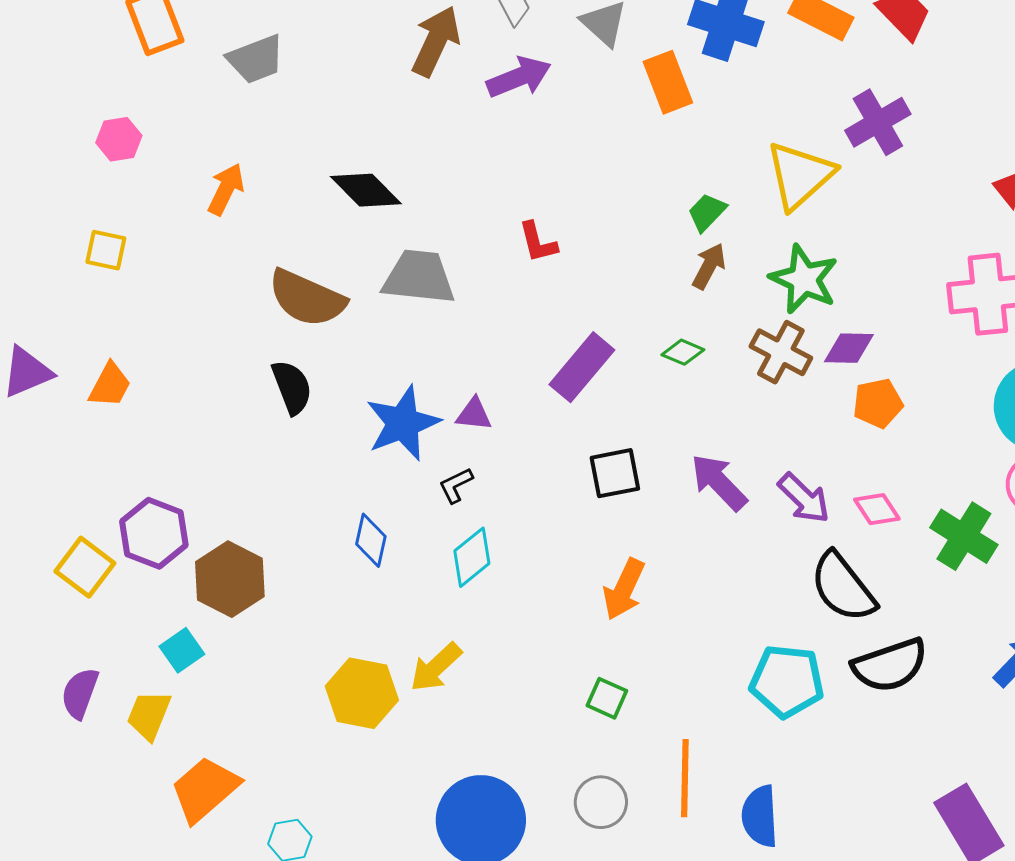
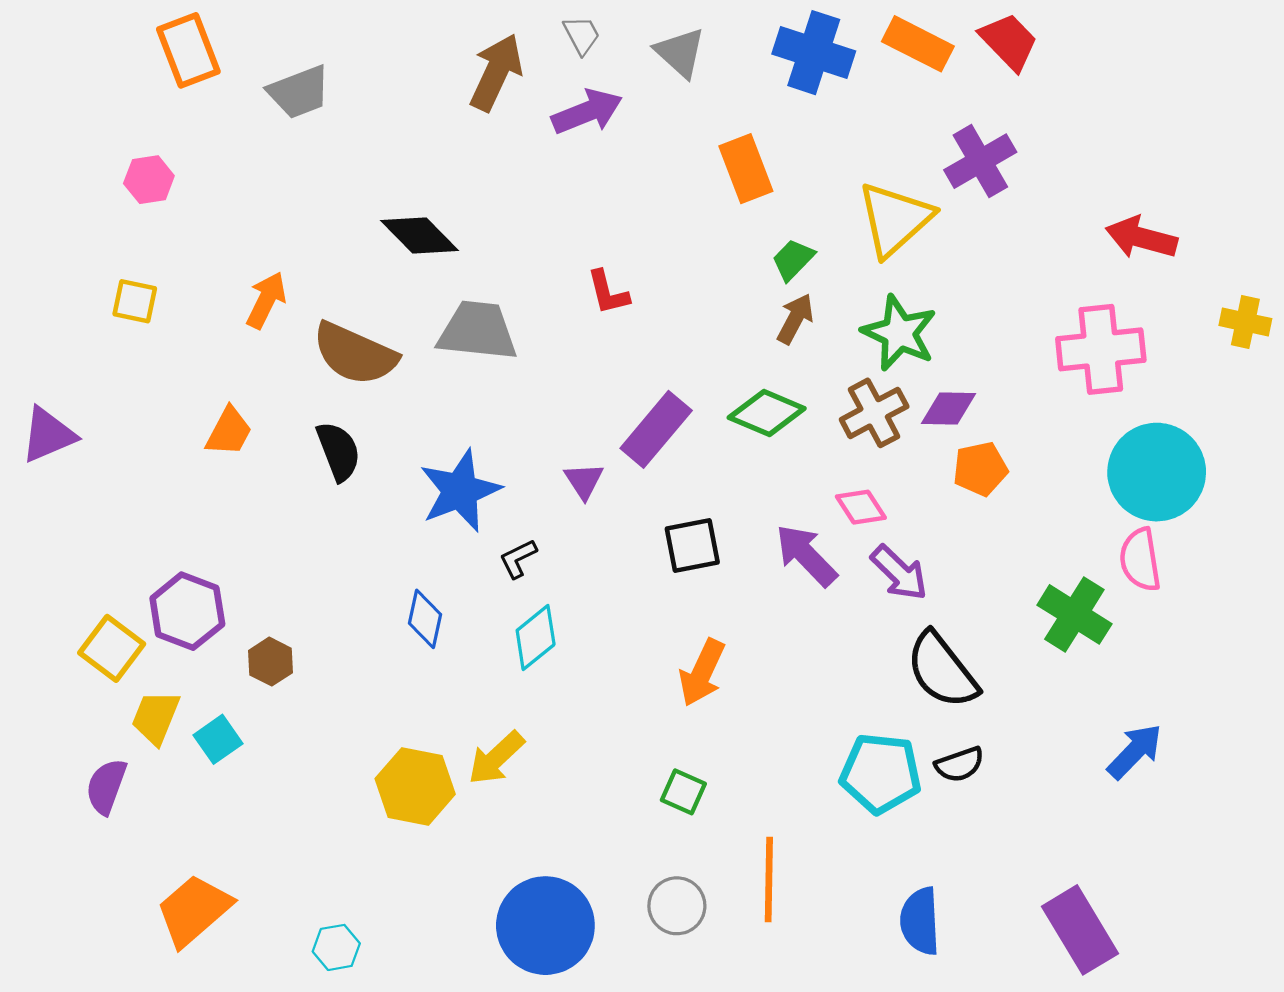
orange rectangle: (668, 82) -> (746, 169), moved
orange arrow: (226, 189) -> (266, 300), moved
green diamond: (683, 352) -> (767, 413), size x1.6
brown cross: (781, 352) -> (874, 413), turned 34
orange trapezoid: (110, 385) -> (229, 432), moved
purple triangle: (474, 414) -> (584, 481), moved, turned 51
pink diamond: (877, 509) -> (861, 507), moved
brown hexagon: (230, 579) -> (271, 662), size x0.6
black semicircle: (890, 665) -> (959, 765), moved, size x0.6
yellow trapezoid: (149, 715) -> (156, 717), moved
orange trapezoid: (205, 789) -> (194, 910), moved
blue semicircle: (760, 816) -> (920, 921), moved

